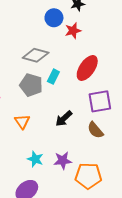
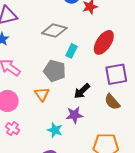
gray pentagon: (31, 85) -> (55, 71), moved
purple star: (63, 161) -> (74, 115), moved

